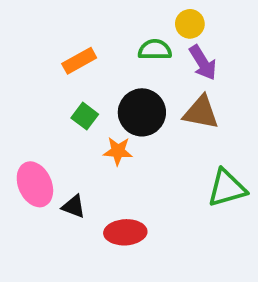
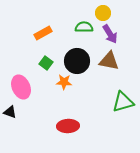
pink ellipse: (35, 184) -> (21, 87), moved
black triangle: (74, 206) -> (10, 112), moved

